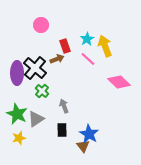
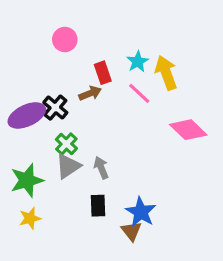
black cross: (35, 68) -> (55, 108), size x0.7
purple ellipse: (17, 73) -> (27, 115), turned 65
green star: (17, 114) -> (27, 180), turned 30
gray triangle: (36, 119) -> (68, 166), moved

